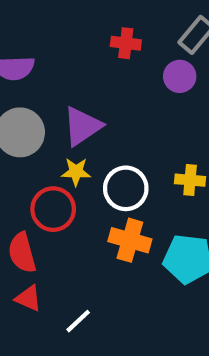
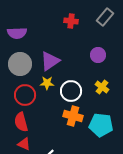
purple circle: (180, 76) -> (98, 55), moved
yellow cross: (190, 180) -> (102, 87), turned 32
red circle: (53, 209) -> (25, 95), moved

